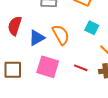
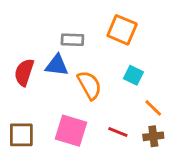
blue triangle: (37, 38) -> (57, 65), moved, turned 36

